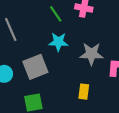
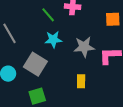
gray square: (35, 67) -> (35, 64), turned -30

